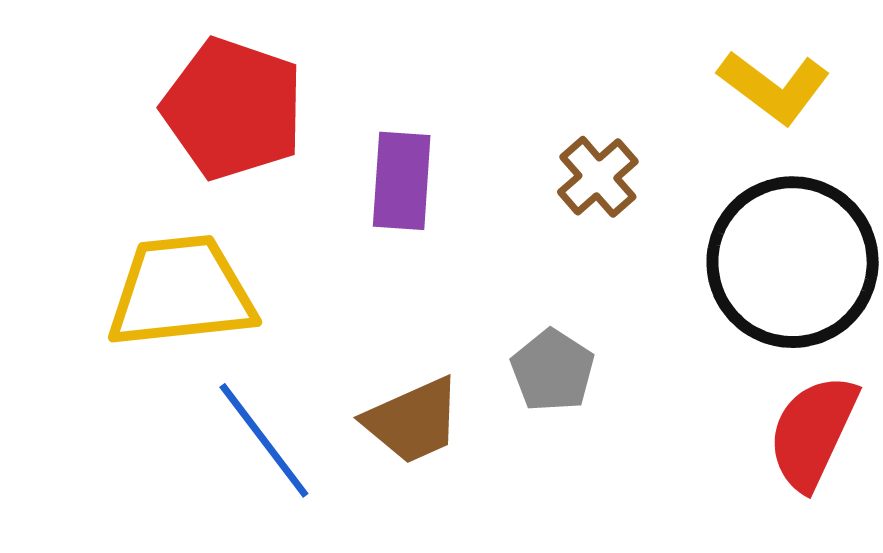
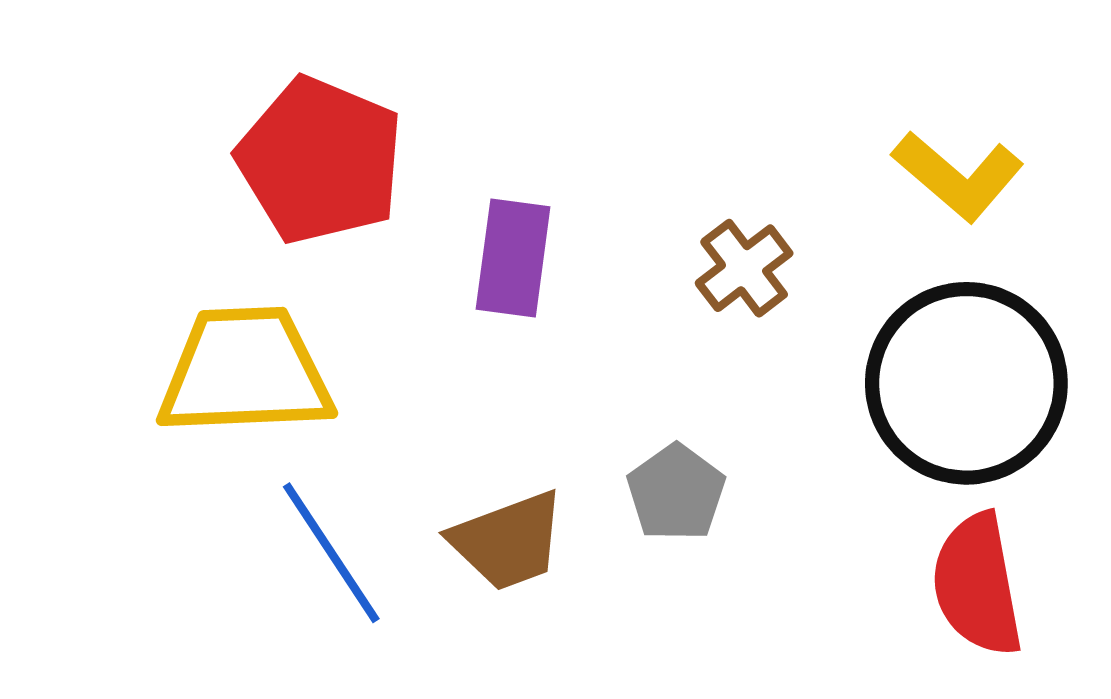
red semicircle: (813, 432) -> (977, 585), turned -39

